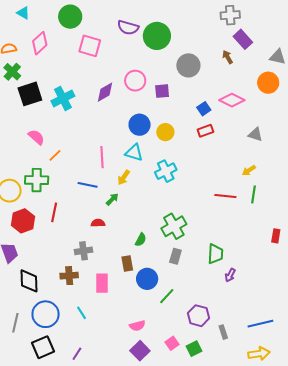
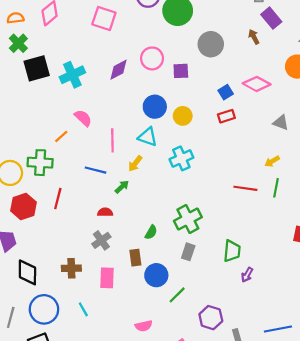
pink semicircle: (36, 137) -> (83, 118), moved
gray cross: (84, 251) -> (101, 240), moved, turned -30

